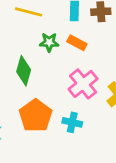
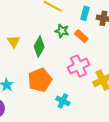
cyan cross: (72, 122) -> (63, 101), moved

